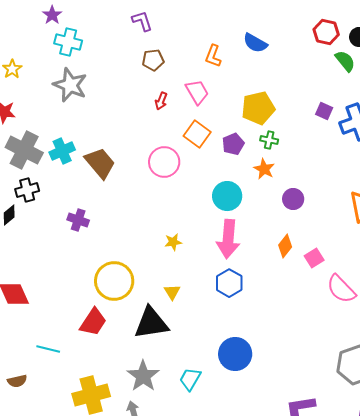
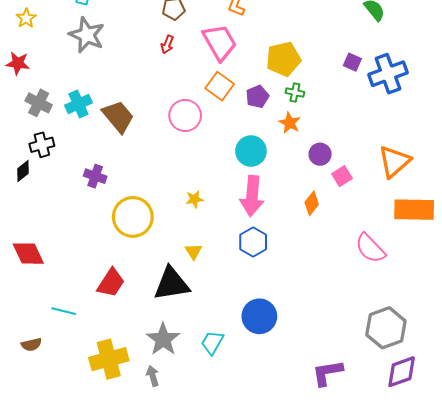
pink trapezoid: (197, 92) -> (220, 42), size x1.4
red arrow: (161, 101) -> (167, 44), moved
gray cross: (24, 150) -> (39, 103), size x0.7
pink square: (314, 258) -> (342, 176), moved
yellow circle: (114, 281) -> (133, 217), moved

